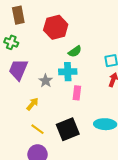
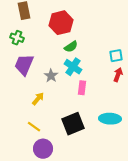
green semicircle: (75, 51) -> (71, 47), moved
cyan cross: (68, 72) -> (73, 67), turned 36
yellow line: (38, 129) -> (34, 127), moved

